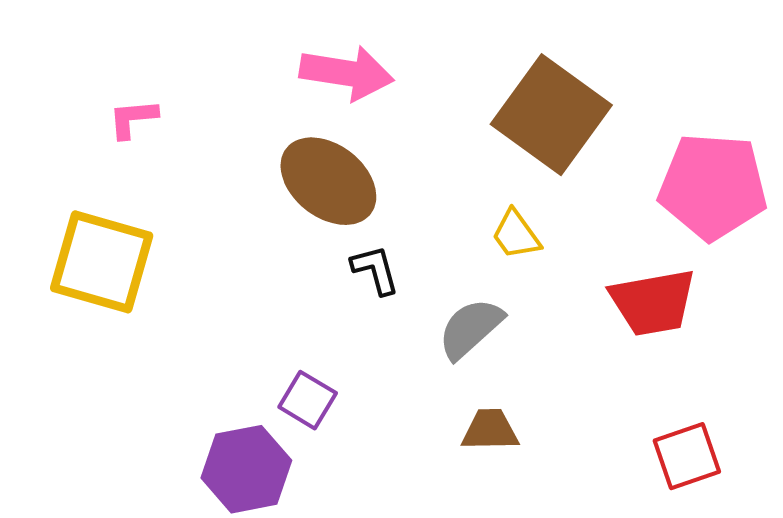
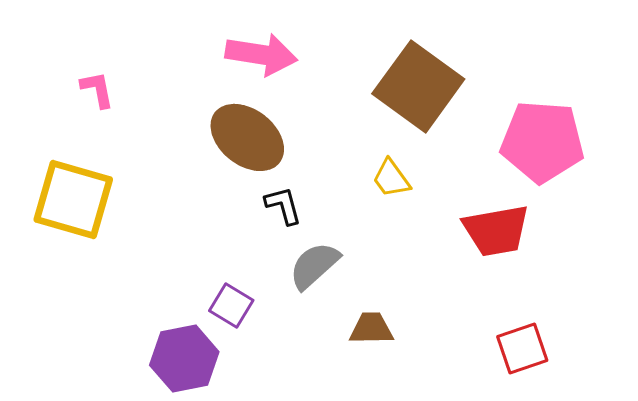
pink L-shape: (133, 119) -> (97, 89), turned 84
gray semicircle: (470, 328) -> (314, 265), moved

